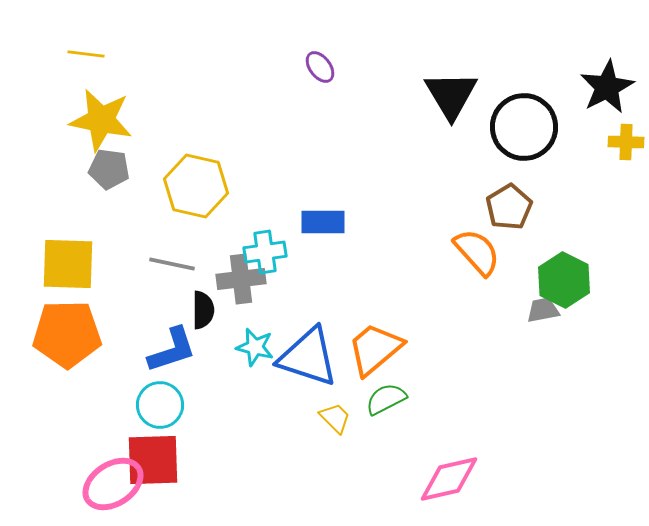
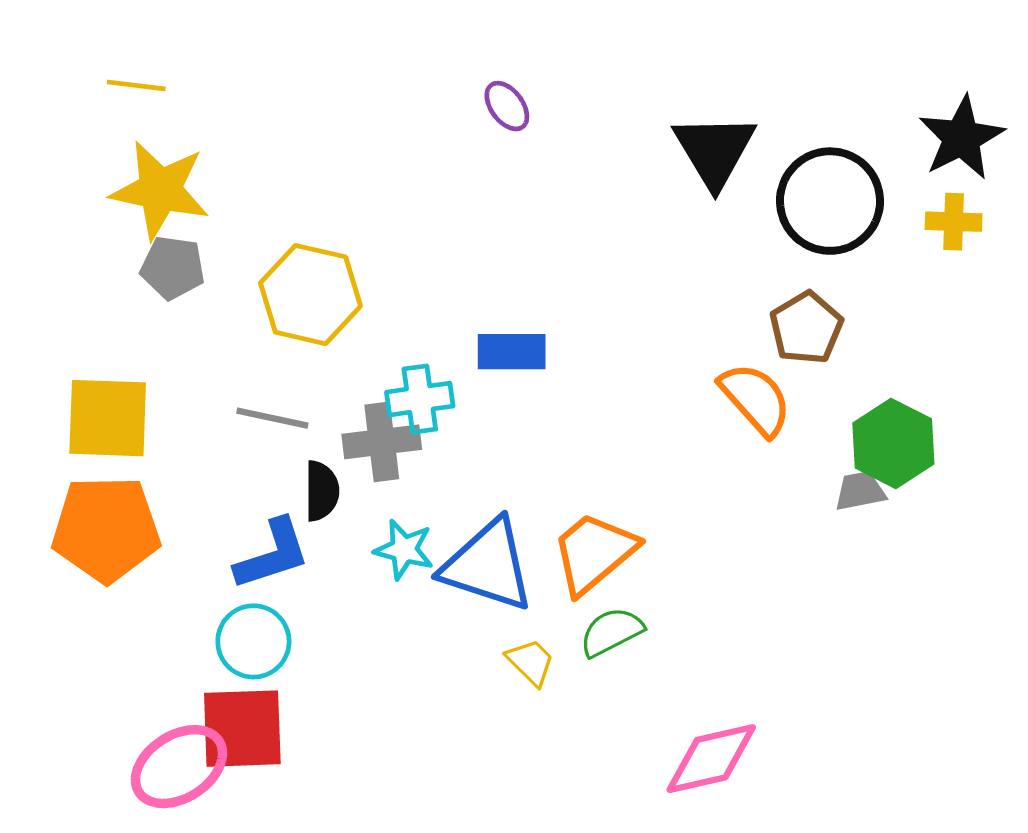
yellow cross: (626, 142) -> (954, 222), moved

